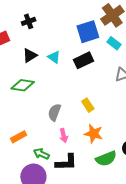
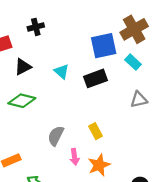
black triangle: (30, 55) -> (23, 67), moved
orange star: (94, 134) -> (99, 165), turned 30
pink arrow: (64, 136) -> (74, 157), moved

